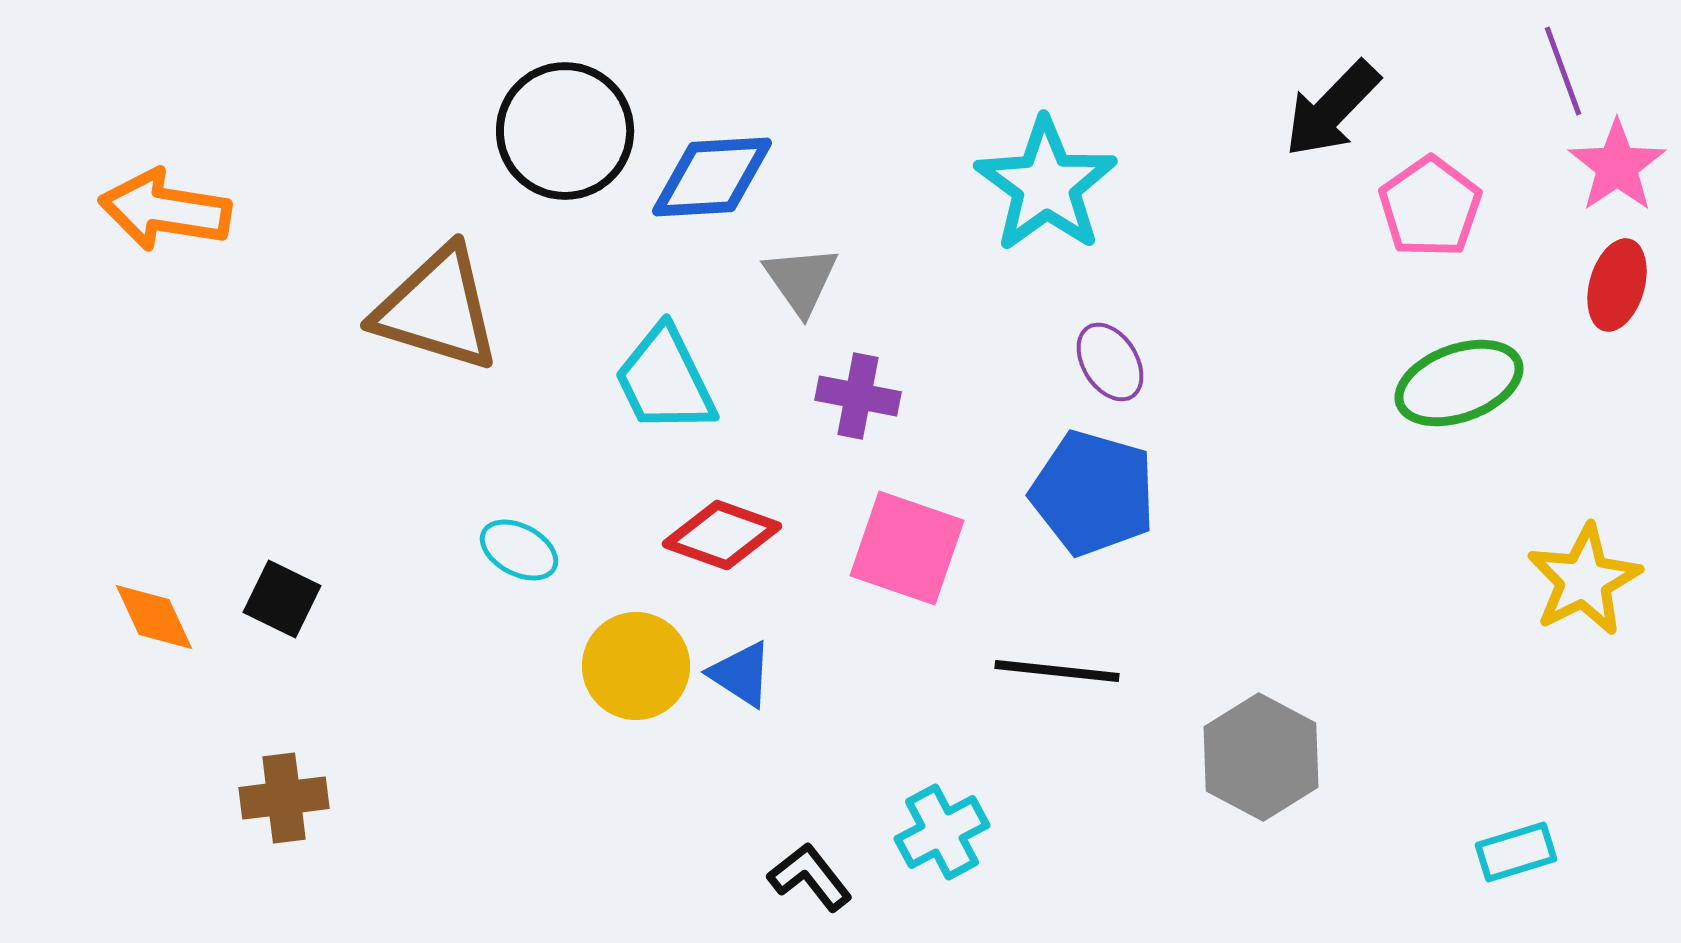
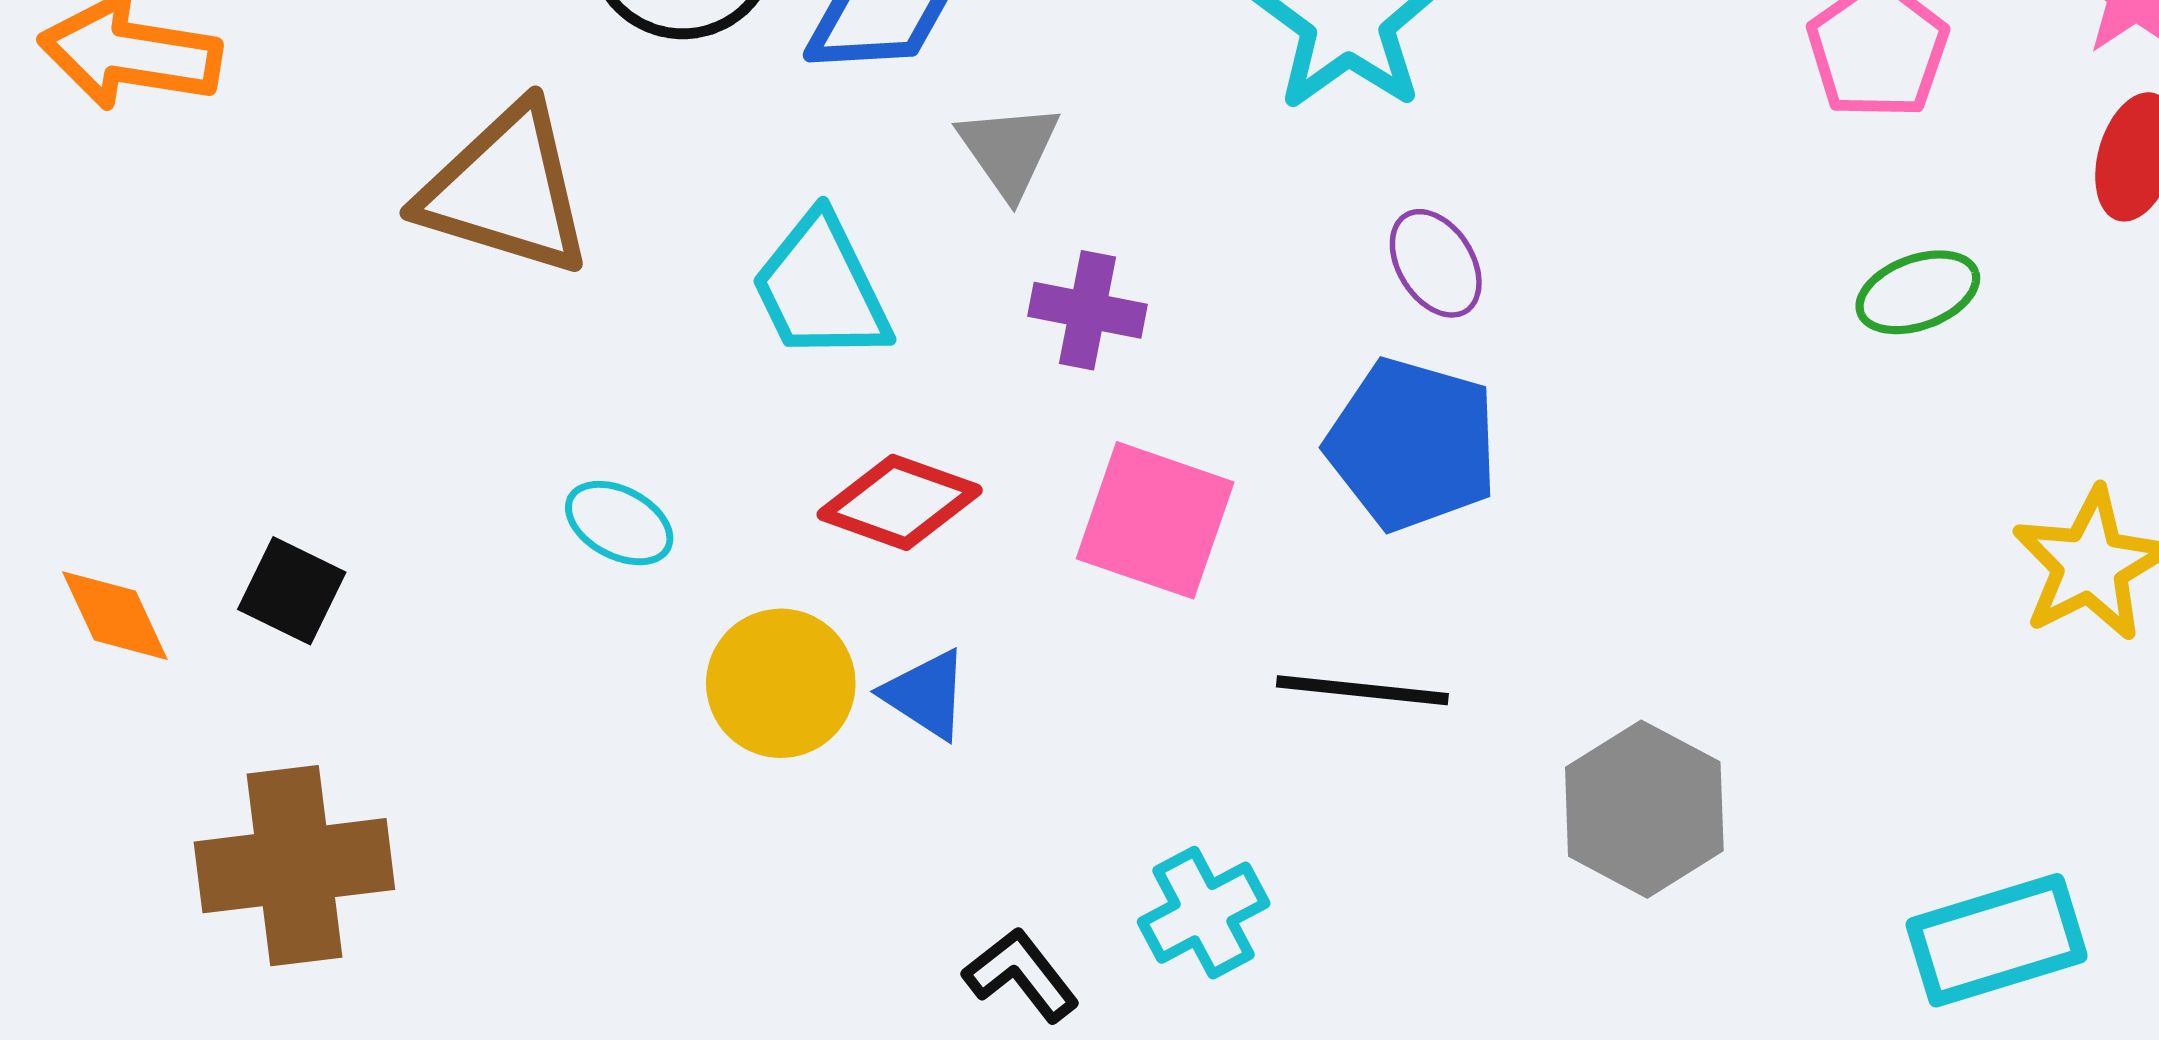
green ellipse: (1459, 383) -> (1918, 292), size x0.7
brown cross: (284, 798) -> (294, 866), size x1.6
cyan rectangle: (1516, 852) -> (1997, 940), size x1.6

